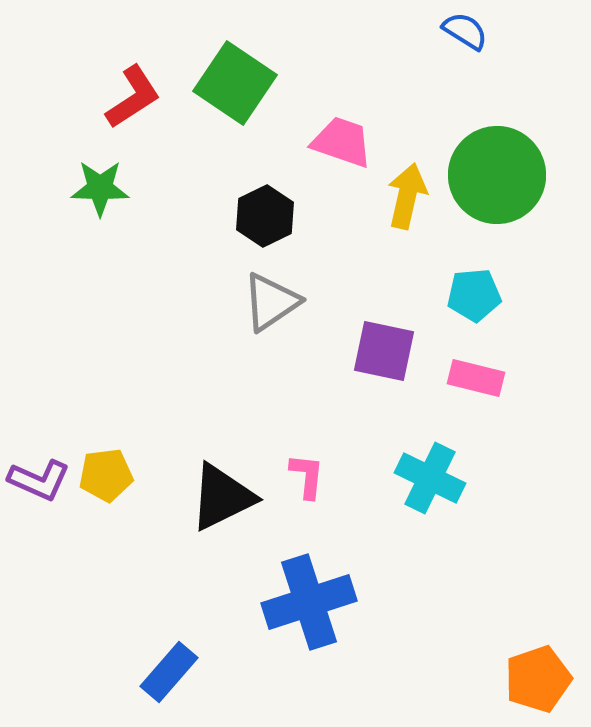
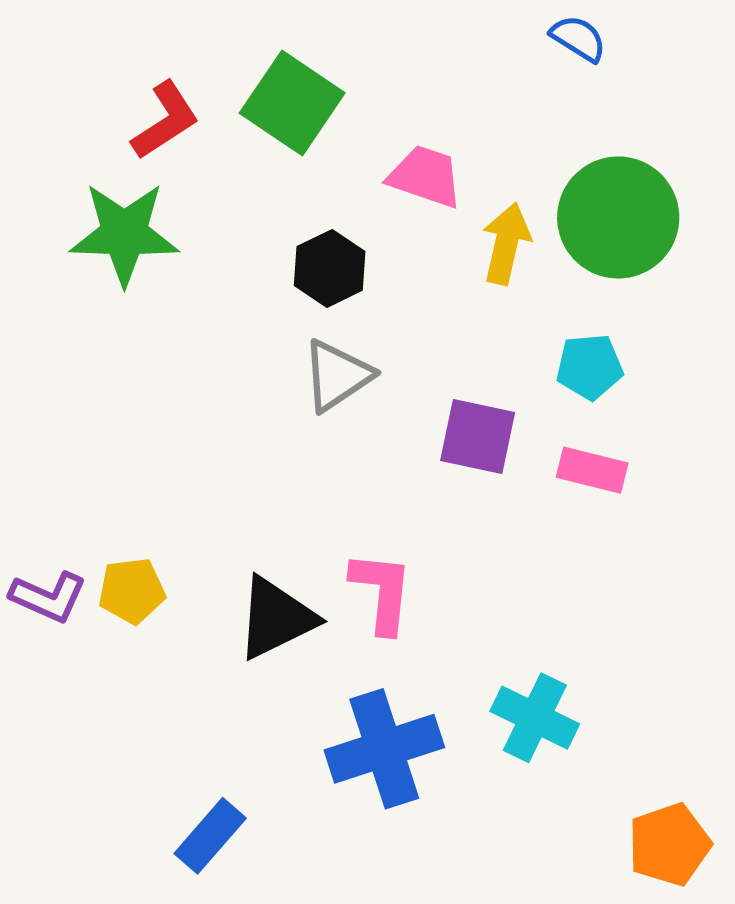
green star: (100, 188) -> (124, 234), size x1.5
pink L-shape: (307, 476) -> (382, 592), size x1.5
cyan cross: (430, 478) -> (535, 718), moved

